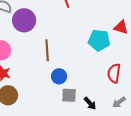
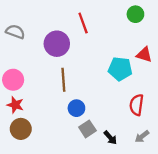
purple circle: (24, 20) -> (57, 44), moved
gray square: (69, 95) -> (87, 129), turned -35

